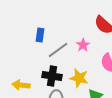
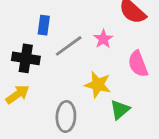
black cross: (52, 76) -> (26, 58), moved
yellow arrow: (21, 85) -> (17, 94), turned 138

